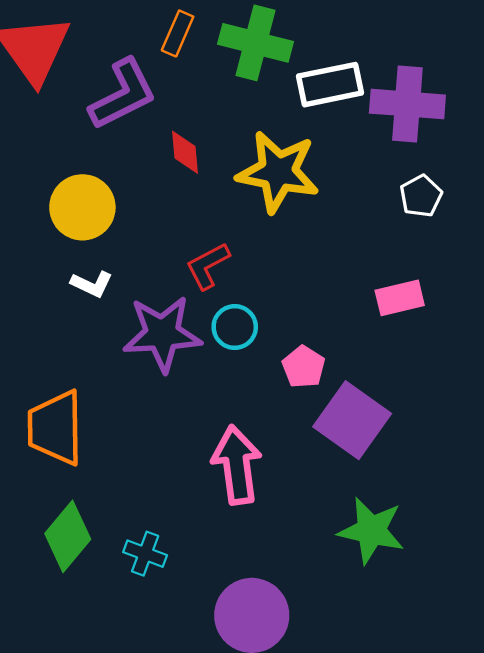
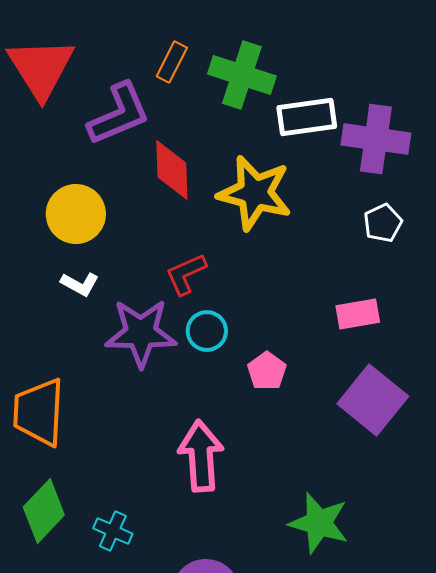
red diamond: (185, 152) -> (172, 170), size x1.5
purple square: (352, 420) -> (373, 400), moved

